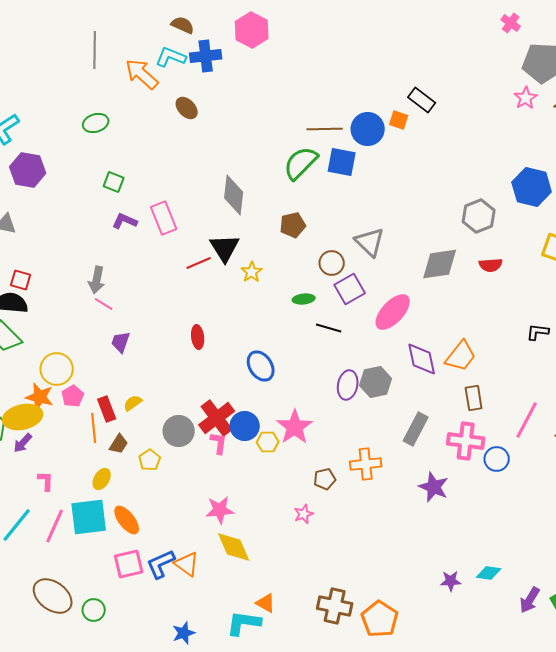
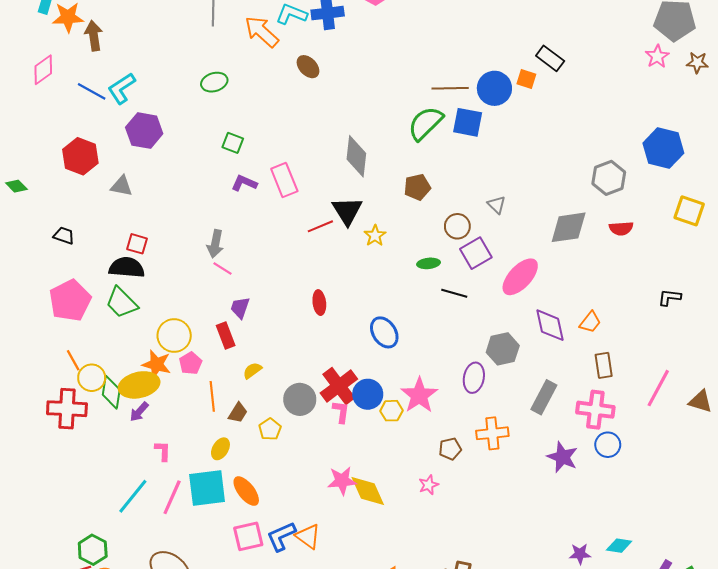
gray triangle: (370, 242) -> (497, 205), size x0.6
orange trapezoid: (461, 356) -> (590, 322), size x0.7
purple ellipse: (348, 385) -> (474, 378), moved
red rectangle: (107, 409) -> (226, 336), moved
blue circle: (497, 459) -> (608, 445), moved
yellow diamond: (234, 547) -> (368, 491), moved

